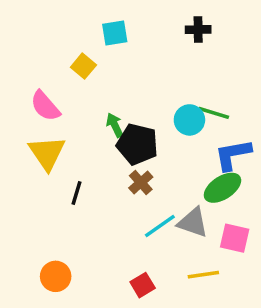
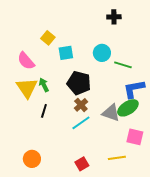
cyan square: (115, 33) -> (66, 53), moved
cyan circle: (189, 120) -> (102, 53), moved
green arrow: (115, 125) -> (44, 85), moved
gray triangle: (193, 222) -> (111, 113), moved
cyan line: (160, 226) -> (81, 123), moved

